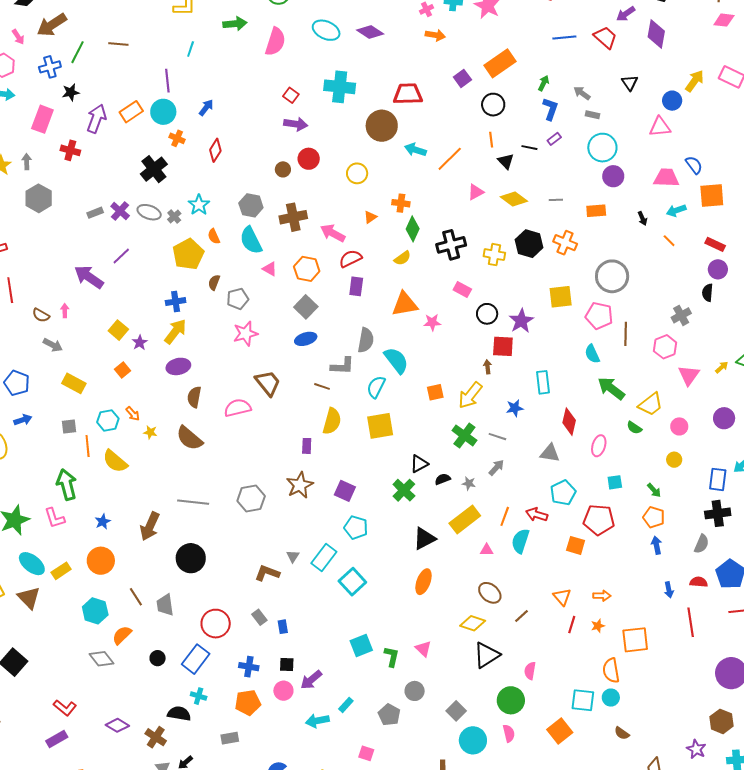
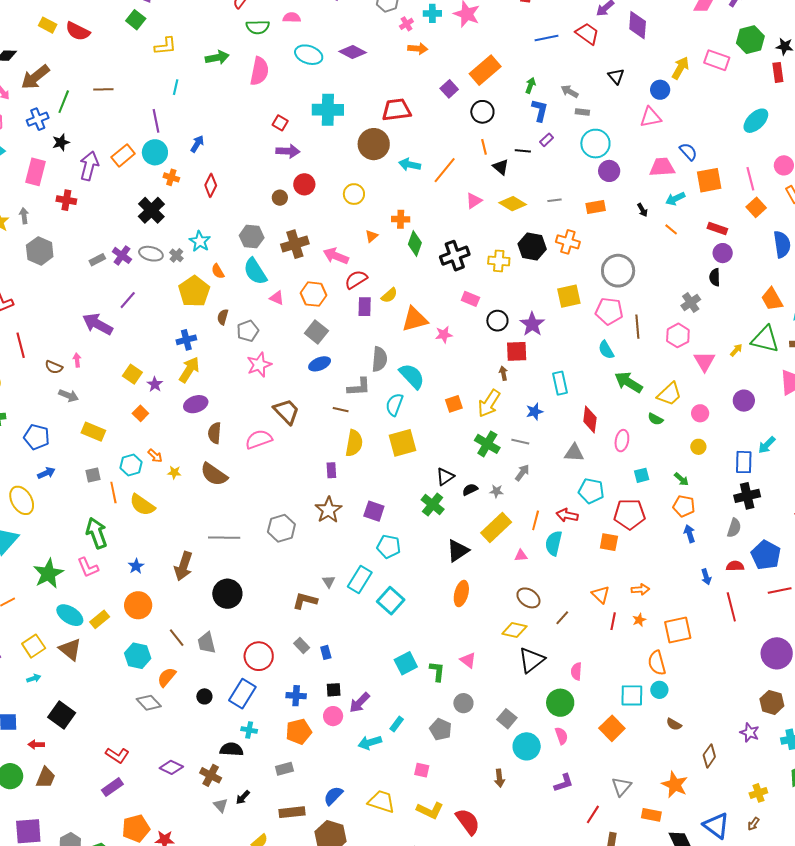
yellow semicircle: (402, 258) -> (389, 295), moved
cyan pentagon: (563, 493) -> (591, 491), turned -30

